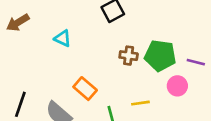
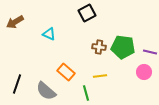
pink circle: (177, 86) -> (144, 72), moved
yellow line: (140, 103) -> (100, 76), moved

